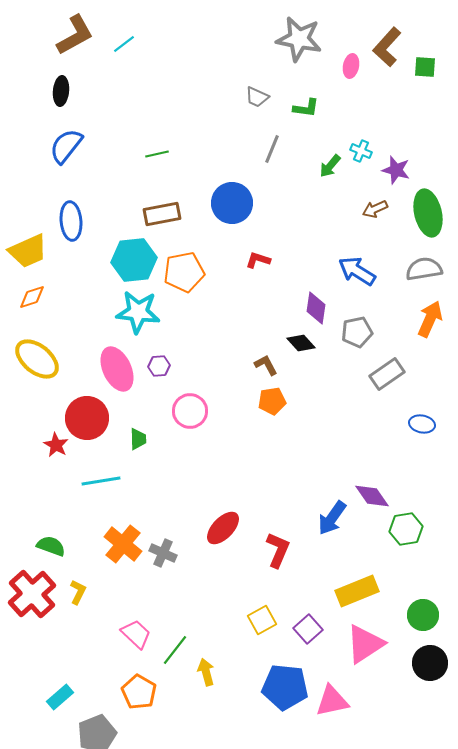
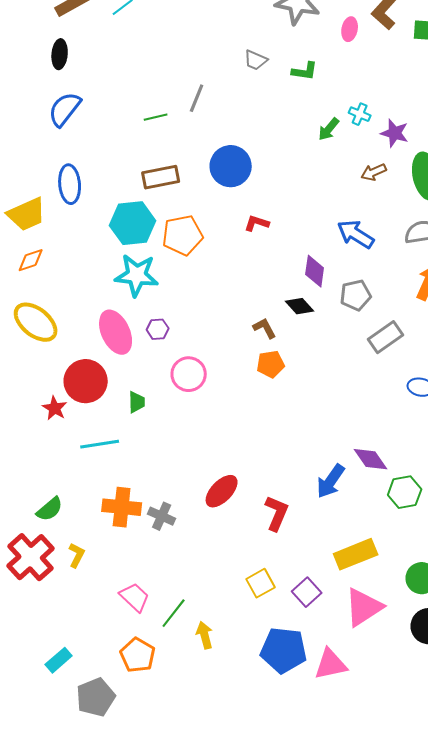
gray line: (272, 149) -> (197, 98), moved
orange cross: (123, 544) -> (122, 507), turned -33
green semicircle: (51, 546) -> (50, 509), turned 120

